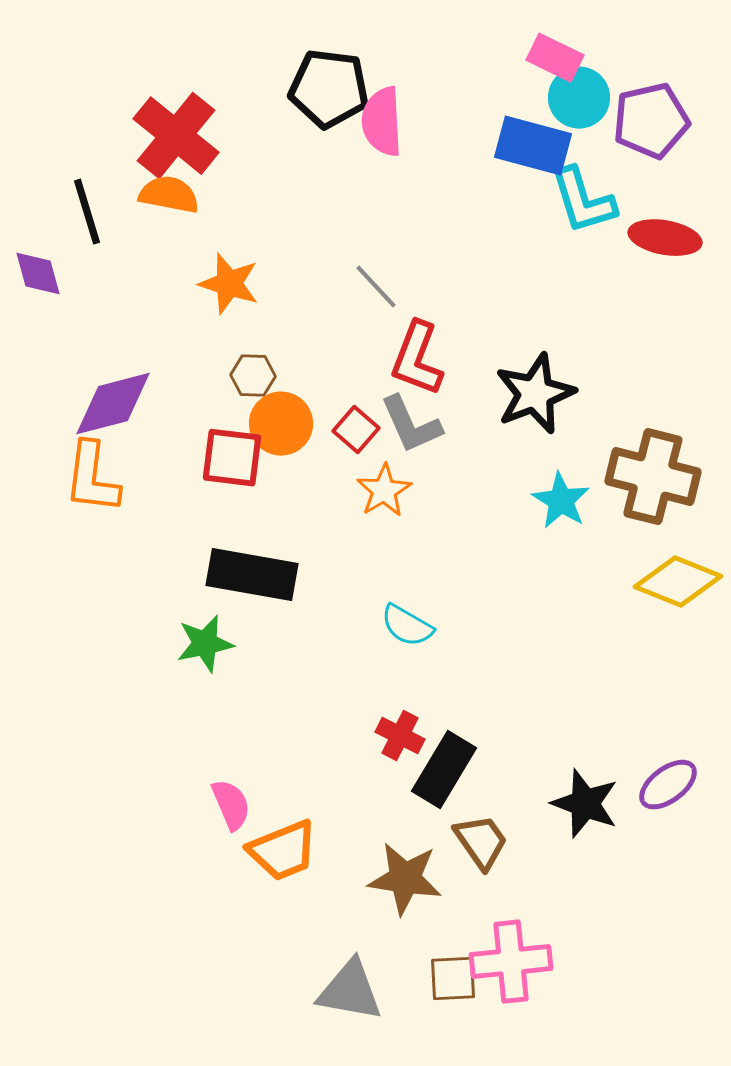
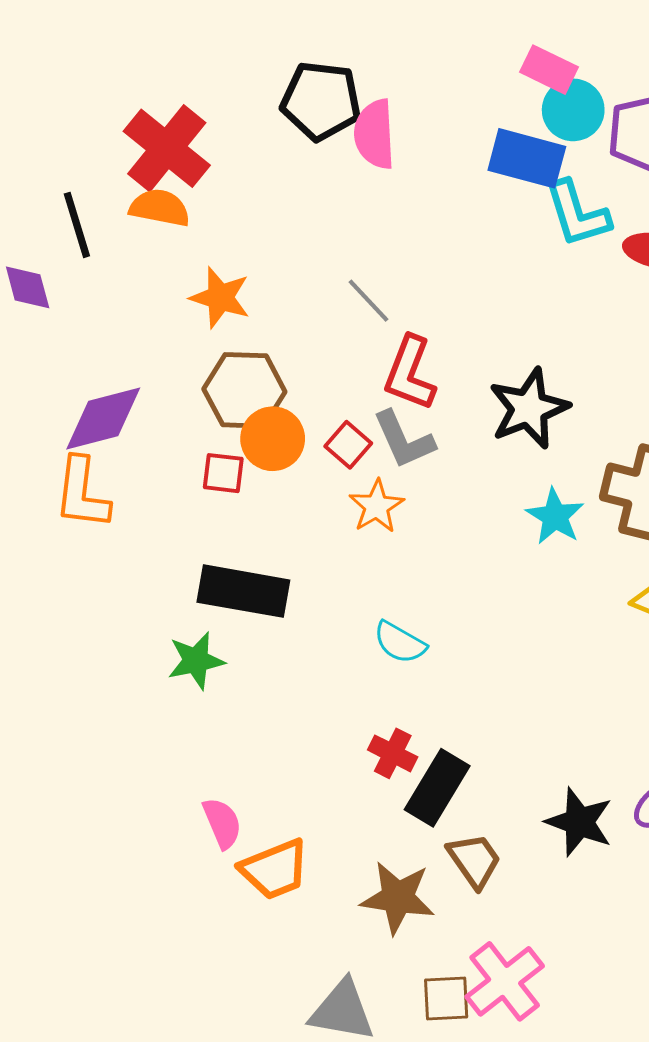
brown hexagon: (253, 376) -> (244, 390), size x1.8
red square: (232, 458) -> (223, 473), size x0.7
pink cross: (511, 962) -> (505, 981), turned -32

